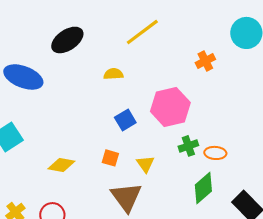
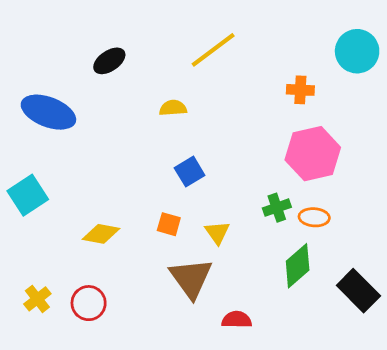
black ellipse: (67, 40) -> (109, 61), size x0.7
orange cross: (205, 61) -> (300, 90), turned 30
pink hexagon: (170, 107) -> (313, 154), moved

